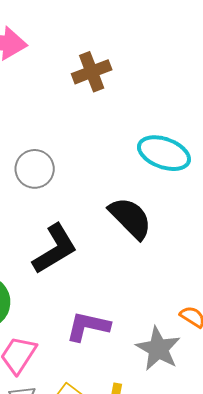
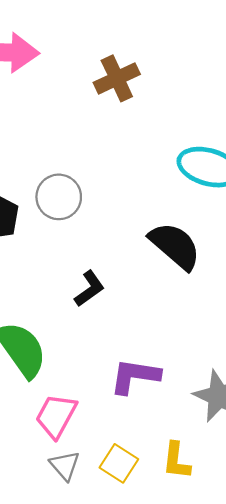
black L-shape: (55, 249) -> (89, 289), size x0.6

